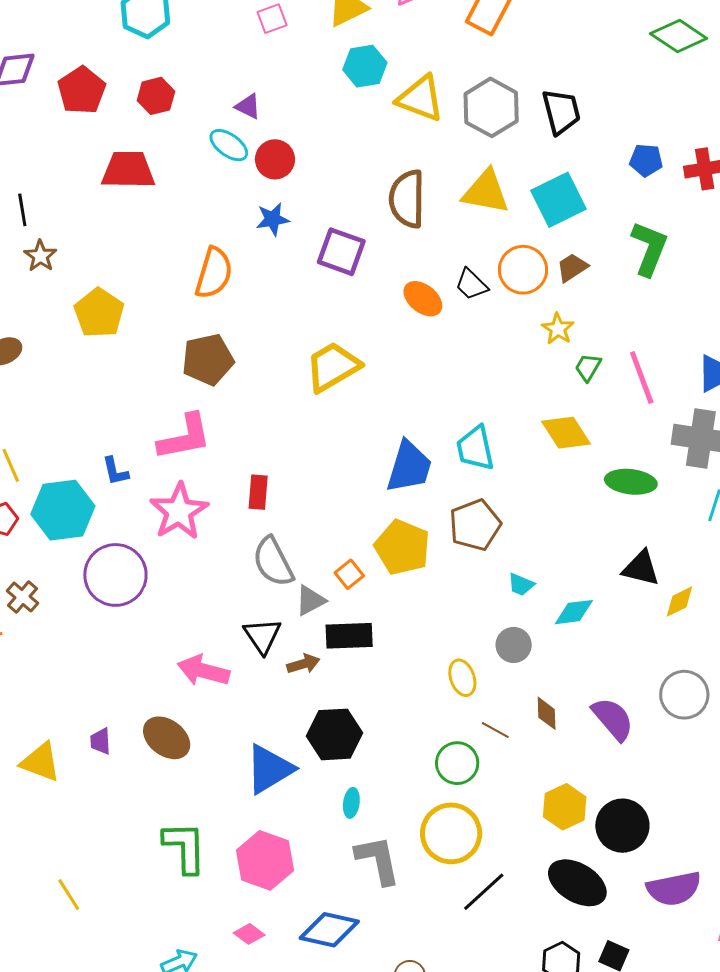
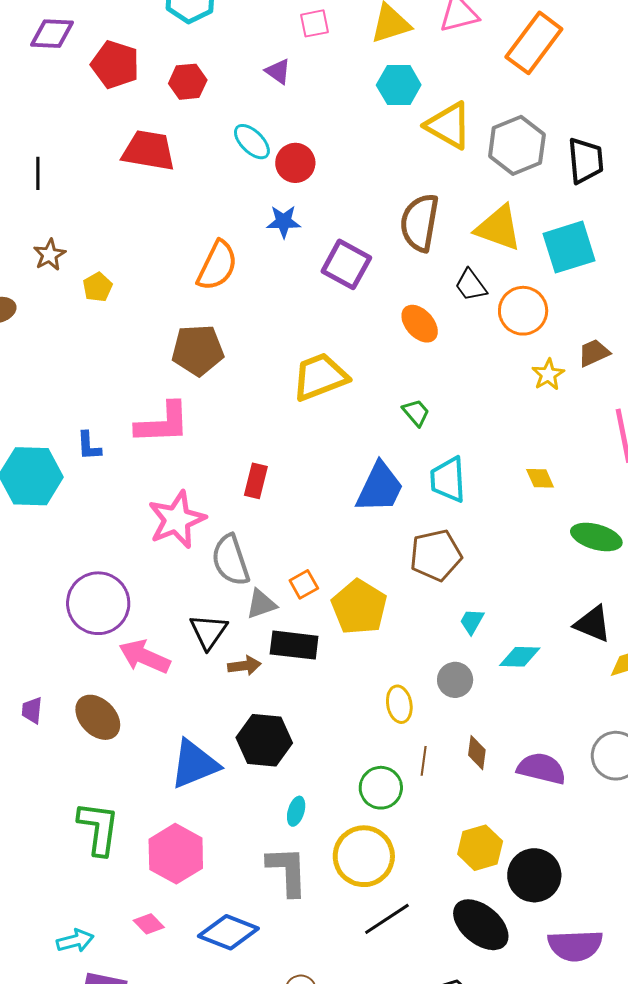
red pentagon: (82, 90) -> (115, 65), turned -30
purple triangle: (248, 106) -> (278, 71), moved
brown star: (40, 256) -> (49, 255), moved
brown trapezoid: (572, 267) -> (594, 353), moved
black trapezoid: (471, 284) -> (471, 285), moved
yellow pentagon: (99, 313) -> (98, 287), size x0.6
green trapezoid: (588, 367) -> (416, 413), moved, turned 100
yellow diamond: (566, 433) -> (540, 478), size x0.6
red rectangle: (258, 492) -> (256, 481), moved
pink star: (179, 511) -> (177, 520), moved
yellow pentagon: (402, 547) -> (359, 607), moved
purple circle: (115, 575) -> (98, 603), moved
cyan trapezoid: (521, 585) -> (472, 621), turned 88
purple semicircle: (613, 719) -> (541, 768), turned -45
brown line: (495, 730) -> (424, 761), turned 60
cyan ellipse: (351, 803) -> (296, 811), moved

